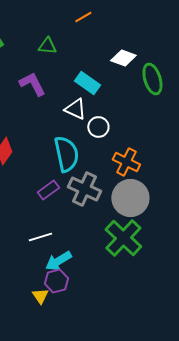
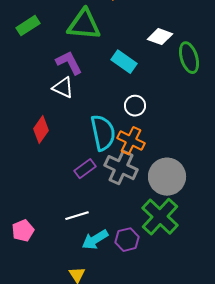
green triangle: (47, 46) -> (84, 25), size x1.8
white triangle: (75, 109) -> (63, 88), moved
orange cross: (126, 162) -> (131, 141), moved
purple hexagon: (56, 281) -> (127, 240), moved

